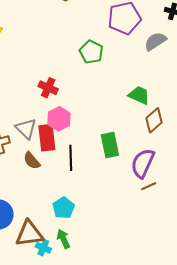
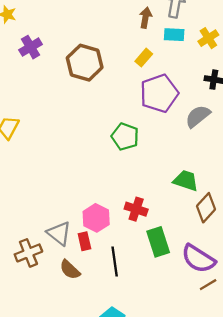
red cross: (48, 88) -> (136, 209), moved
red rectangle: (47, 138) -> (84, 241), size x0.6
purple semicircle: (143, 163) -> (198, 259), turned -76

